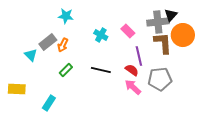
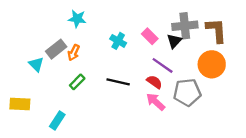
black triangle: (171, 15) -> (174, 41), moved
orange circle: (183, 35) -> (212, 64), moved
brown L-shape: (163, 43) -> (216, 30), moved
purple line: (139, 56) -> (163, 65), turned -42

